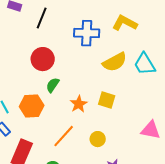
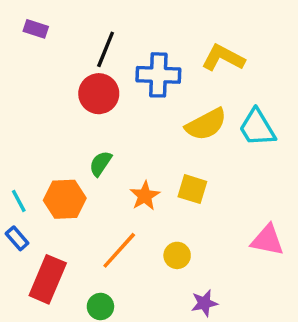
black line: (42, 18) -> (106, 49), moved
red circle: (43, 59) -> (99, 94), moved

